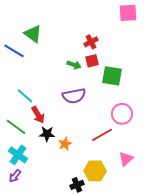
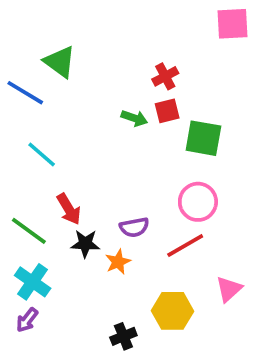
cyan line: (25, 96) -> (42, 155), moved
purple semicircle: (74, 96) -> (134, 227), moved, size x0.7
pink circle: (122, 114) -> (198, 202), moved
black cross: (77, 185) -> (123, 336), moved

